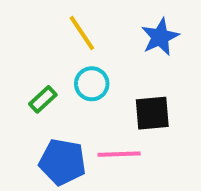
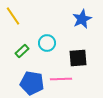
yellow line: (82, 33) -> (13, 16), moved

